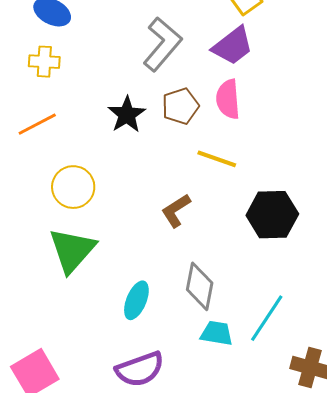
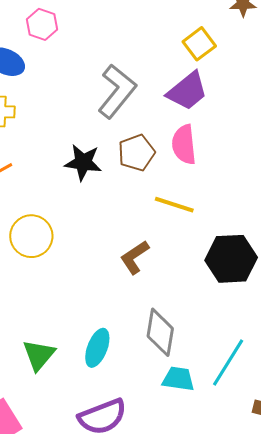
black star: (127, 115) -> (83, 162), turned -30
green triangle: (72, 250) -> (39, 355), moved, size x0.7

